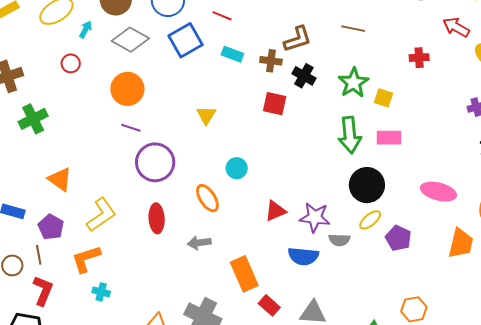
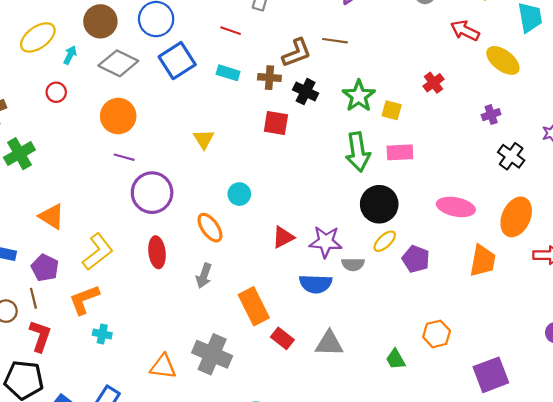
red line: (222, 16) -> (231, 31), moved
brown line: (353, 29) -> (335, 41), moved
red cross: (419, 58) -> (434, 83), moved, turned -30
gray arrow: (199, 243) -> (204, 276), turned -60

